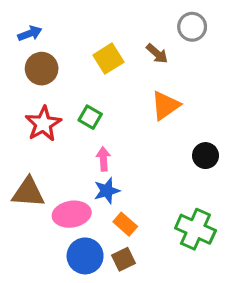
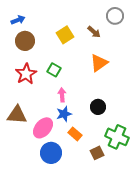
black circle: (206, 156) -> (98, 107), moved
pink ellipse: (72, 214) -> (43, 128), turned -40
brown square: (124, 259) -> (97, 153), moved

